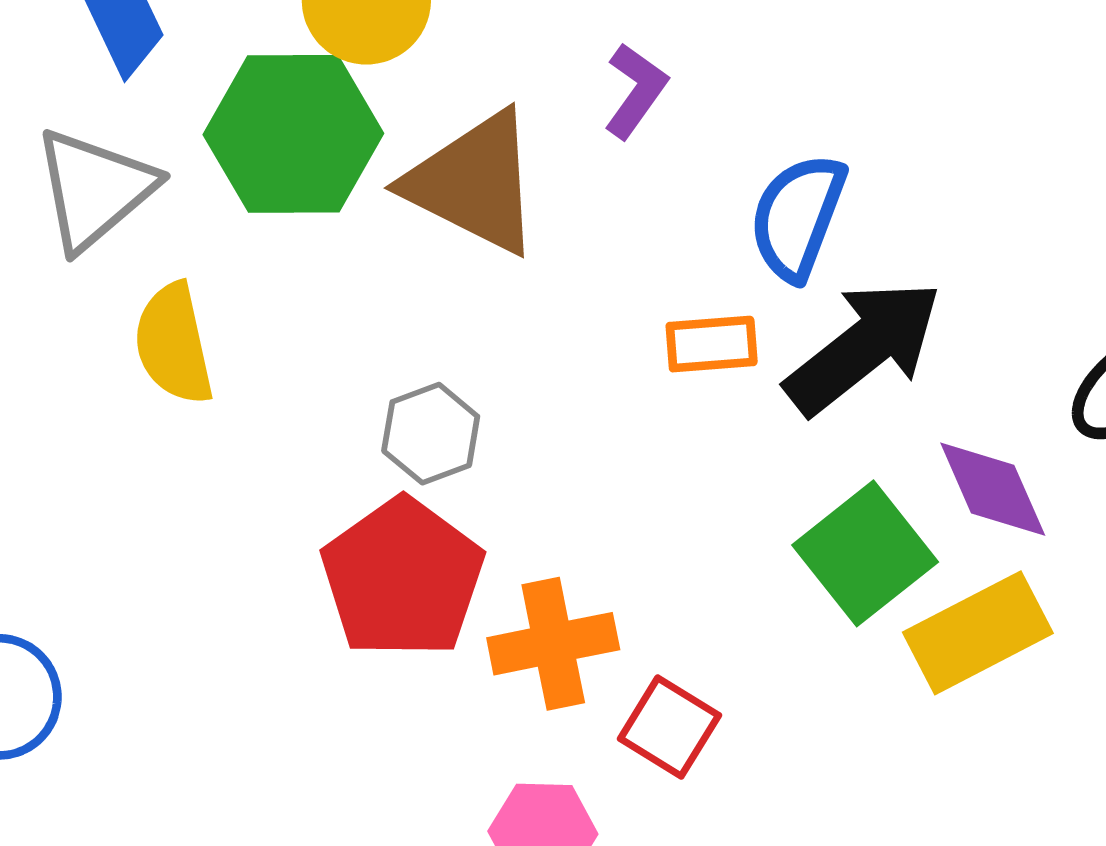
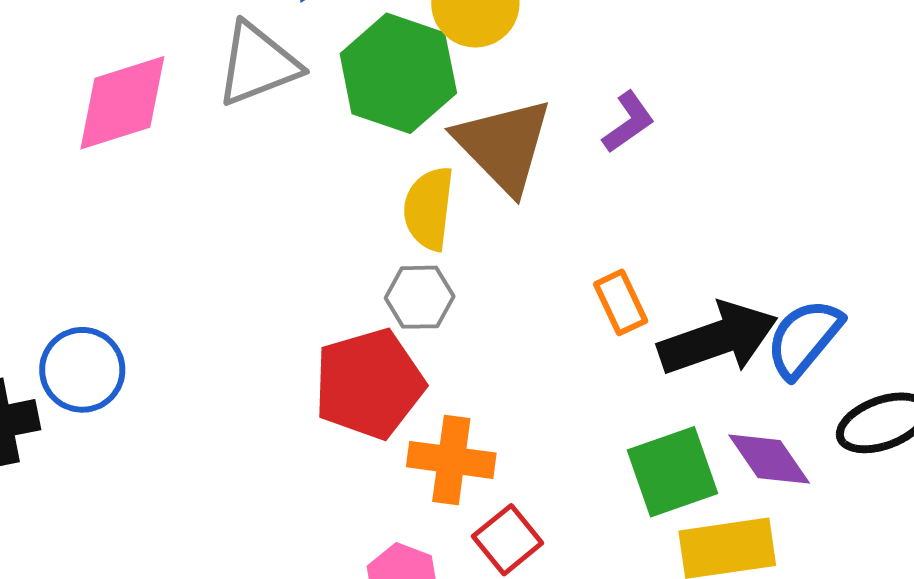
blue semicircle: (798, 217) -> (804, 338), moved
yellow semicircle: (174, 344) -> (429, 208), moved
orange rectangle: (712, 344) -> (621, 302), turned 50
purple diamond: (993, 489) -> (769, 459), turned -30

